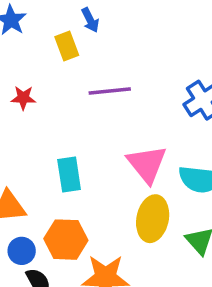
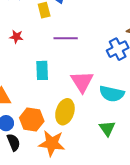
cyan rectangle: (69, 175) -> (42, 70), moved
yellow ellipse: (153, 219) -> (65, 112), moved

